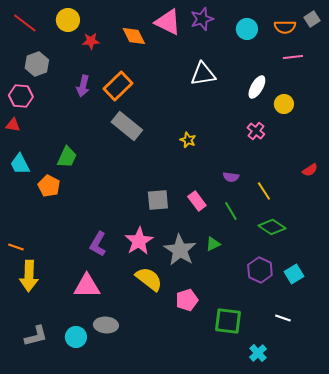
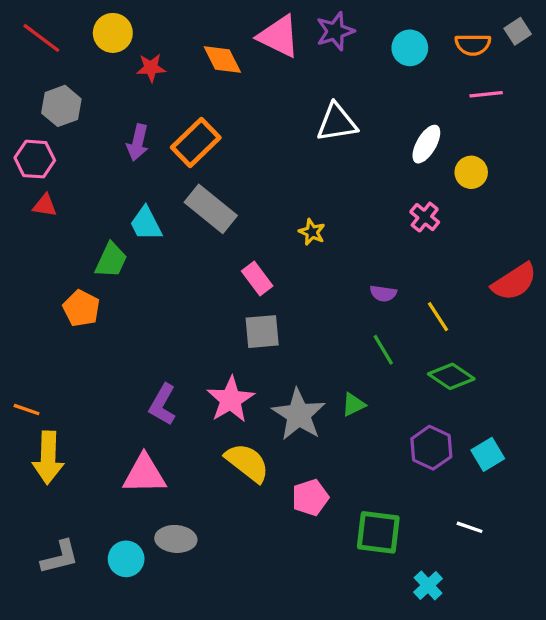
red triangle: (13, 125) -> (45, 205), moved
cyan trapezoid: (20, 164) -> (146, 224), moved
red semicircle: (310, 170) -> (514, 282), size x1.8
pink rectangle: (197, 201) -> (257, 278), moved

